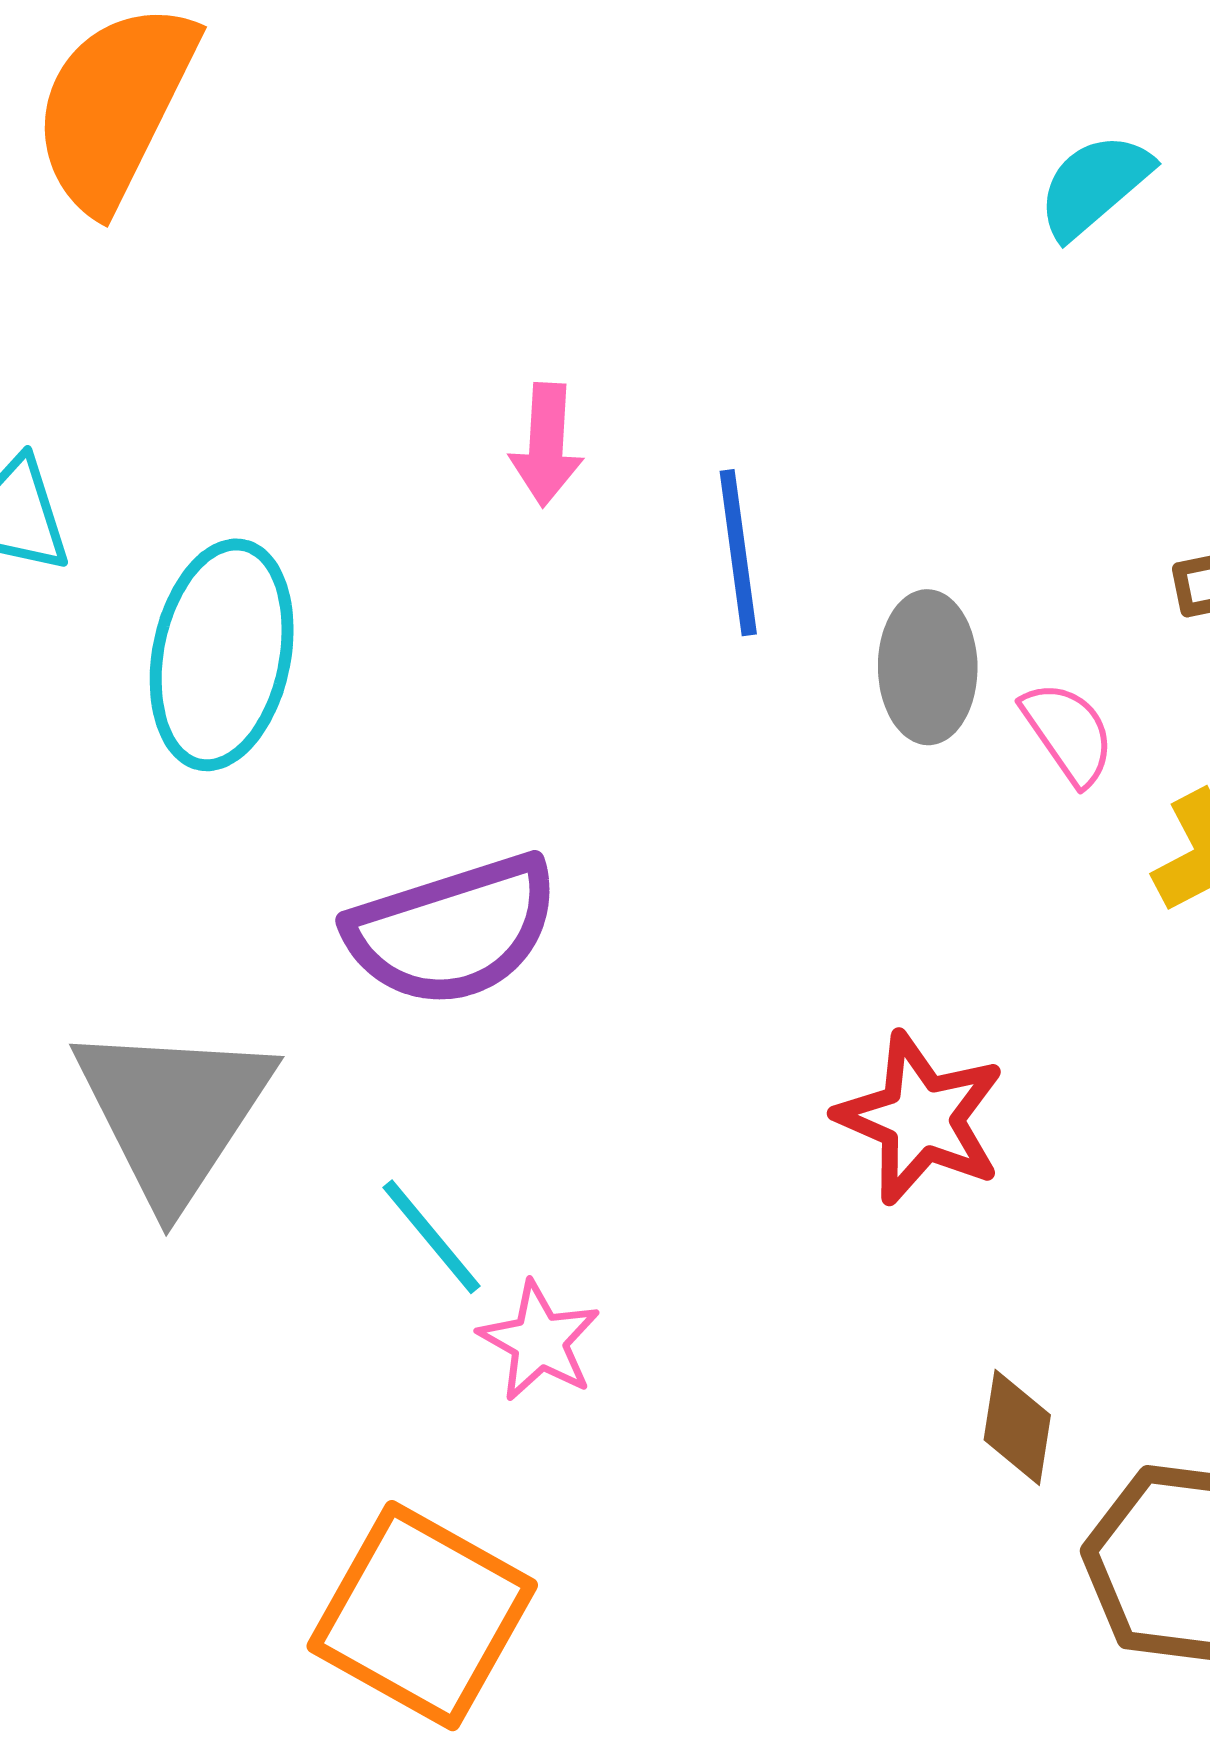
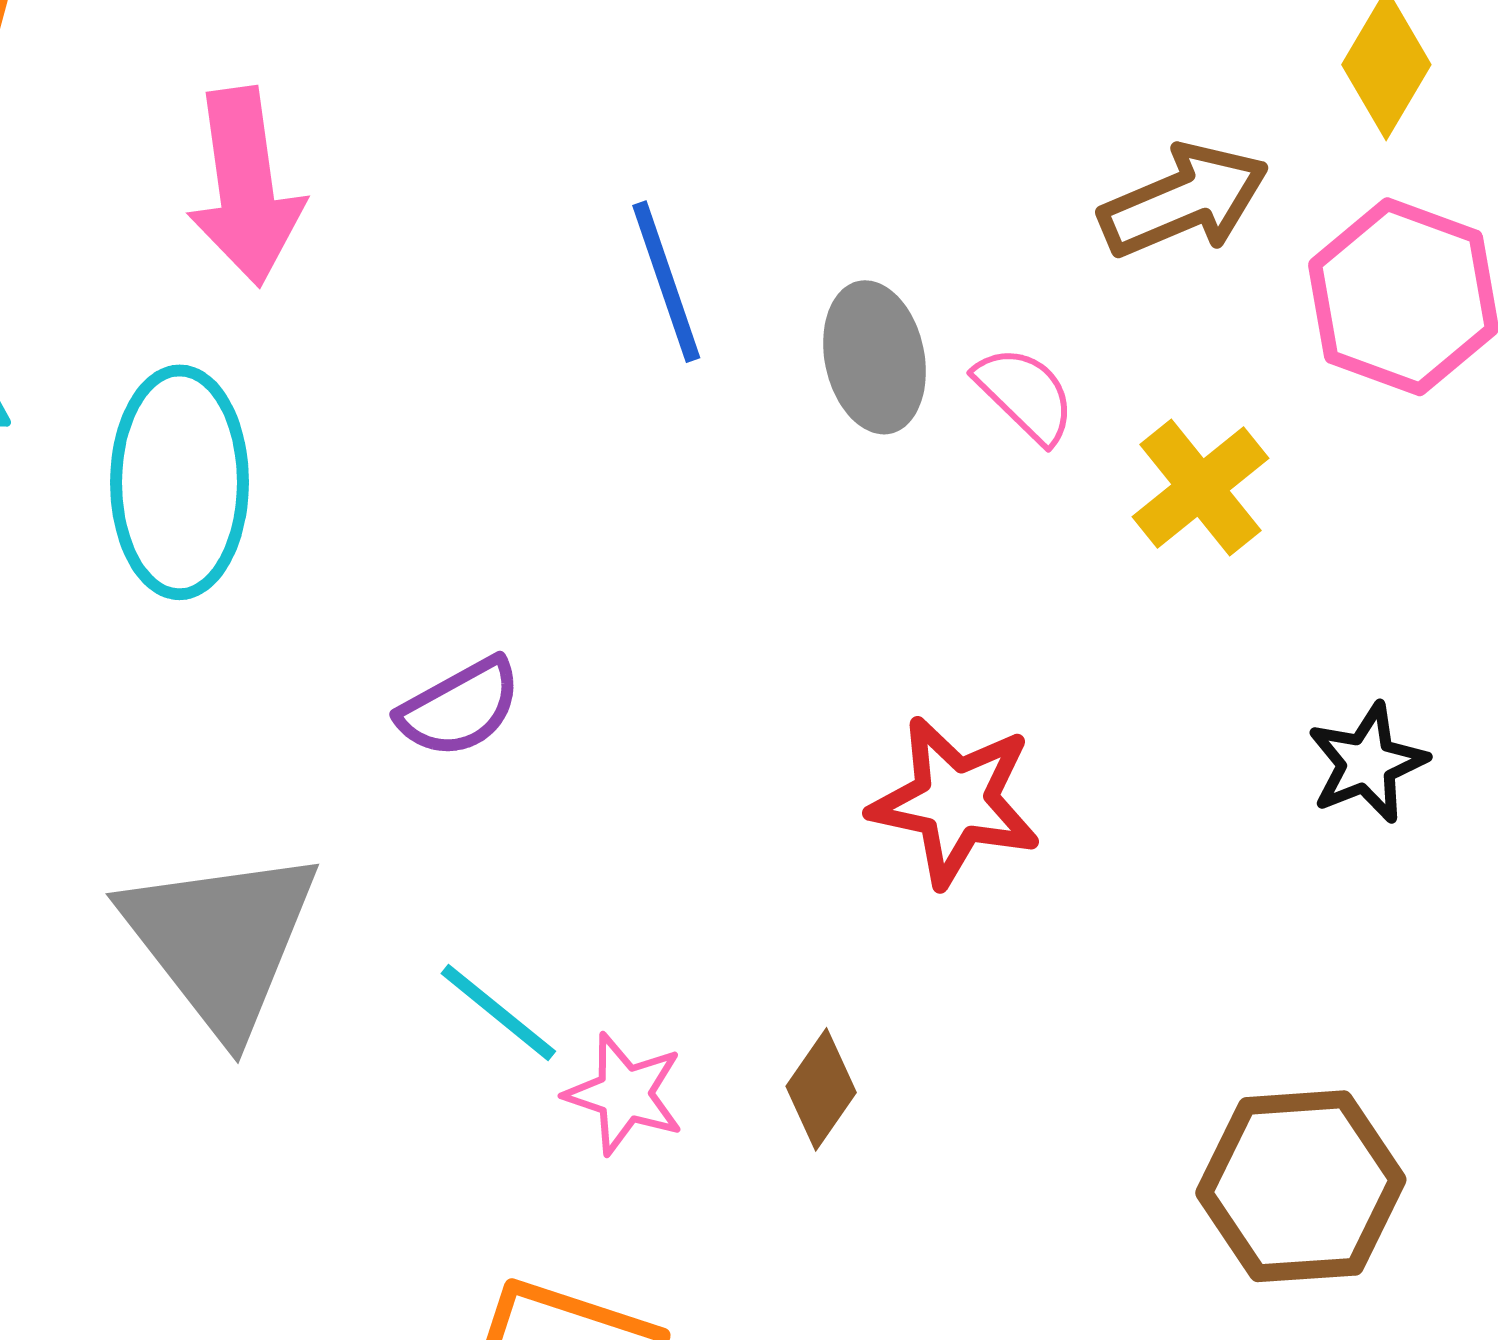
pink arrow: (546, 445) -> (246, 187), moved, size x1.6
purple semicircle: (453, 930) -> (460, 708), size x0.6
brown diamond: (1017, 1427) -> (821, 1089), moved, turned 37

